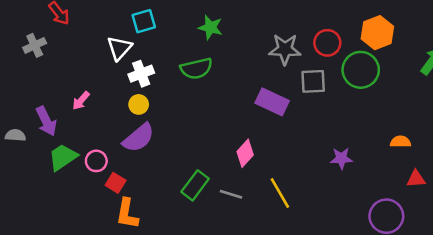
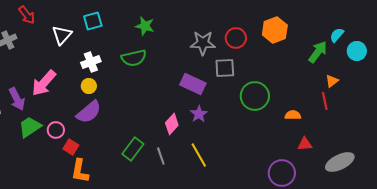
white triangle: (119, 48) -> (62, 35), moved
green circle: (361, 70) -> (255, 96), moved
pink arrow: (81, 101) -> (44, 83), size x1.8
purple star: (341, 158) -> (199, 114), moved, turned -30
gray line: (231, 194) -> (161, 156), turned 54

